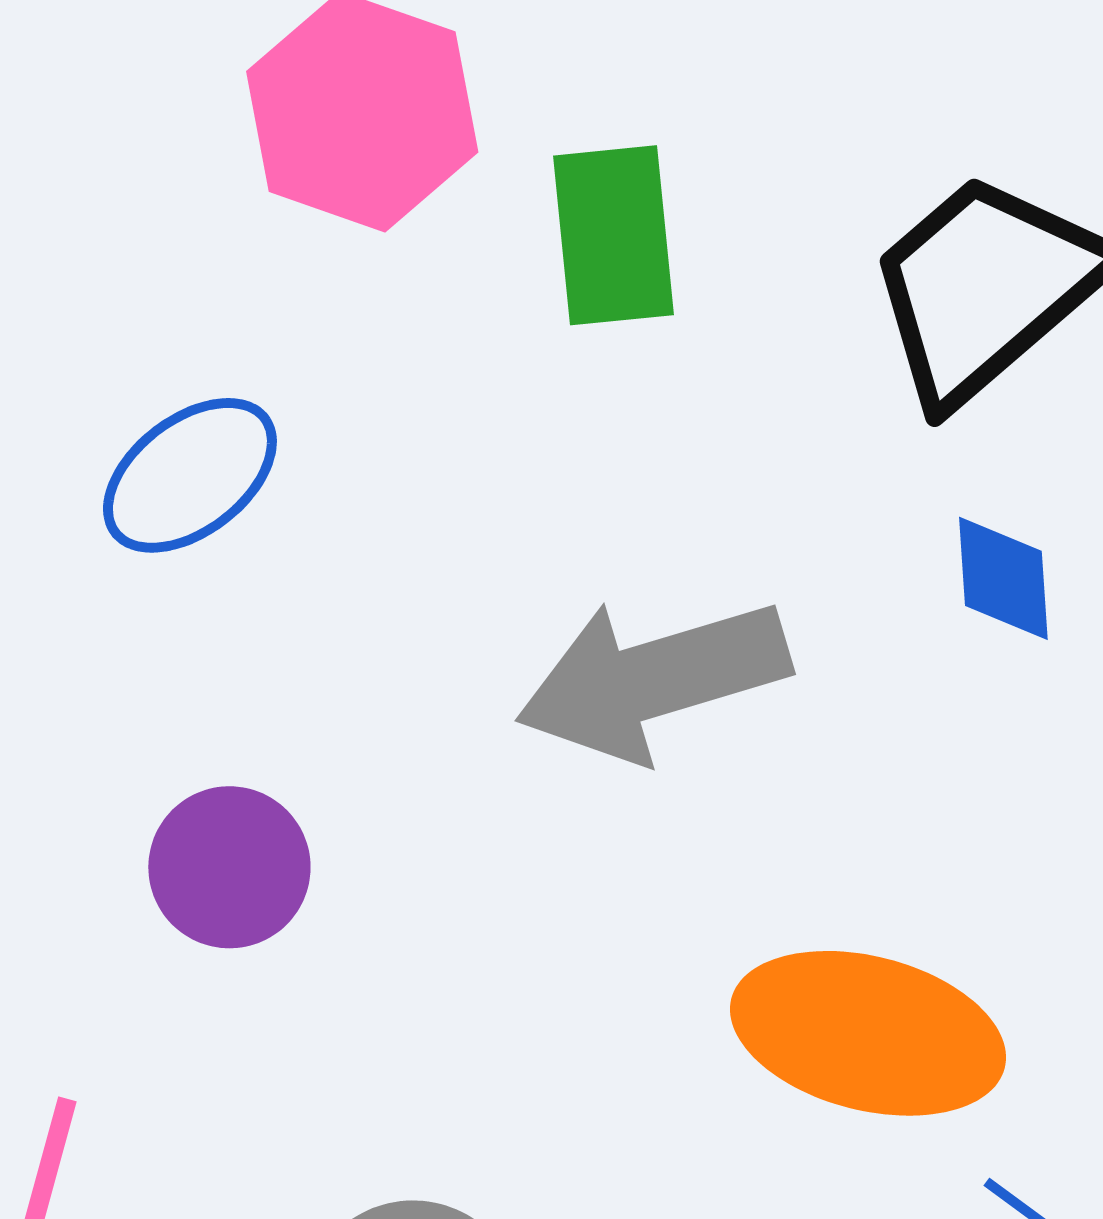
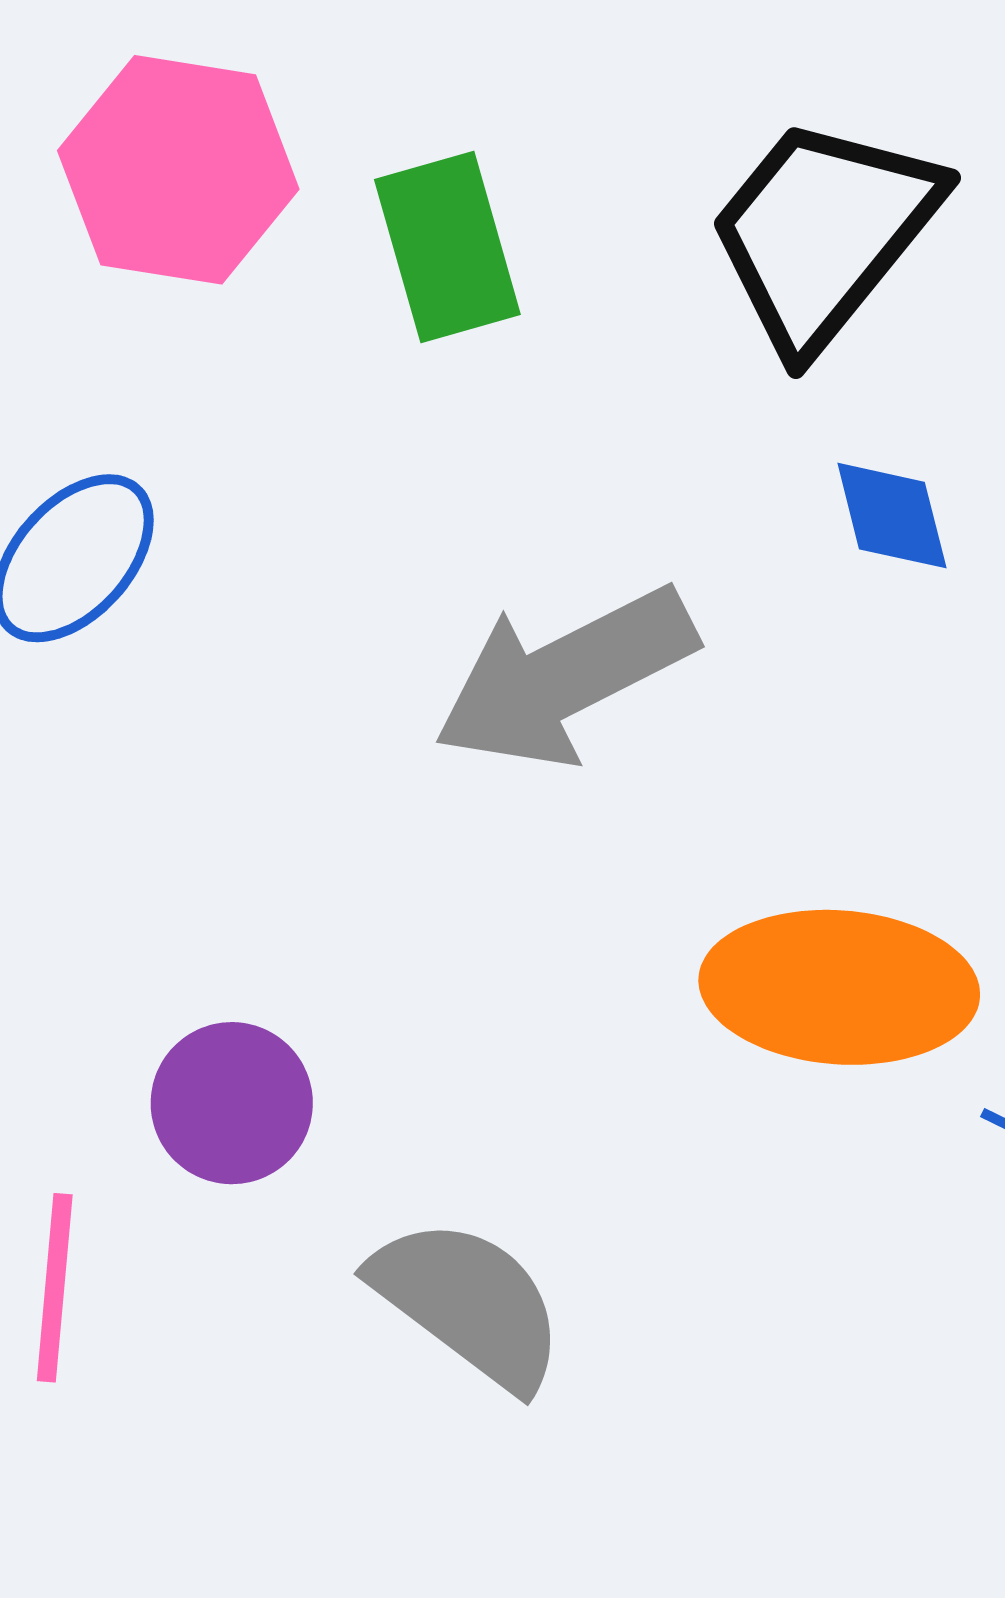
purple circle: (229, 867) -> (232, 1103), moved

